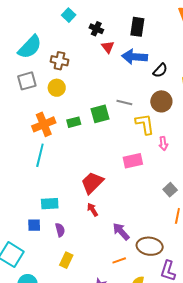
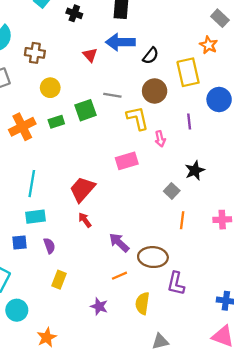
red triangle: (108, 47) -> (90, 55), moved
yellow circle: (57, 88) -> (50, 88), moved
cyan line: (40, 155) -> (32, 184), moved

